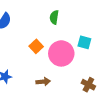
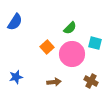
green semicircle: (54, 17) -> (70, 28), moved, turned -144
brown cross: (88, 85) -> (91, 81), moved

